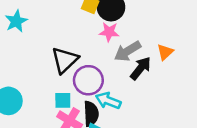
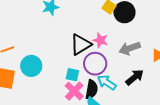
pink star: (109, 32) -> (100, 40), moved
black arrow: (141, 68) -> (135, 77), moved

